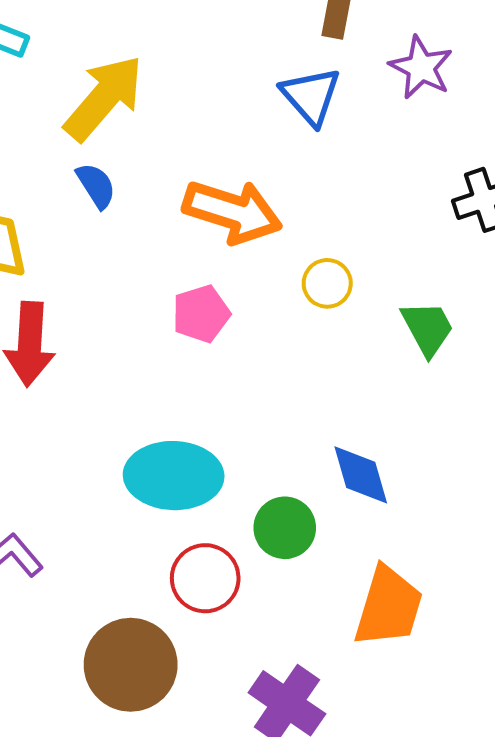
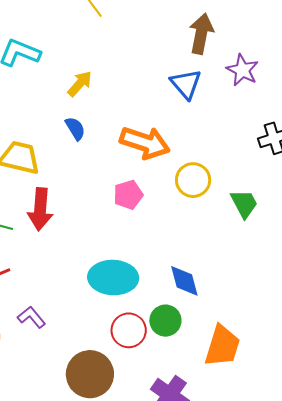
yellow arrow: (104, 98) -> (80, 84), size x0.6
yellow circle: (327, 283) -> (193, 180), size x1.4
blue diamond: (361, 475) -> (184, 281), moved
green circle: (285, 528) -> (165, 321), moved

